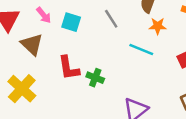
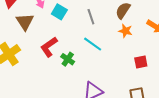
cyan line: (141, 49) -> (93, 44), moved
red L-shape: (69, 68) -> (49, 47), turned 50

